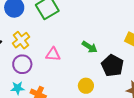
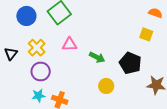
green arrow: (90, 47) -> (97, 57), moved
pink triangle: (53, 54) -> (70, 44), moved

